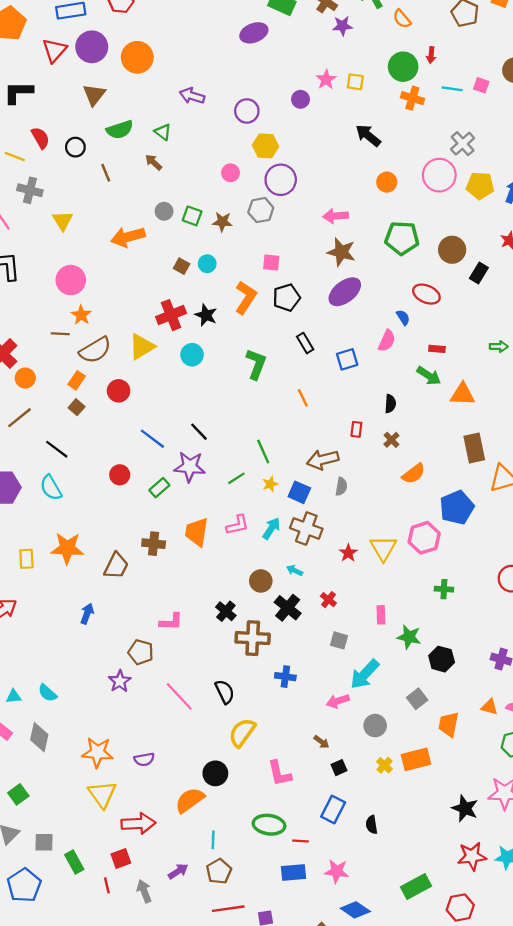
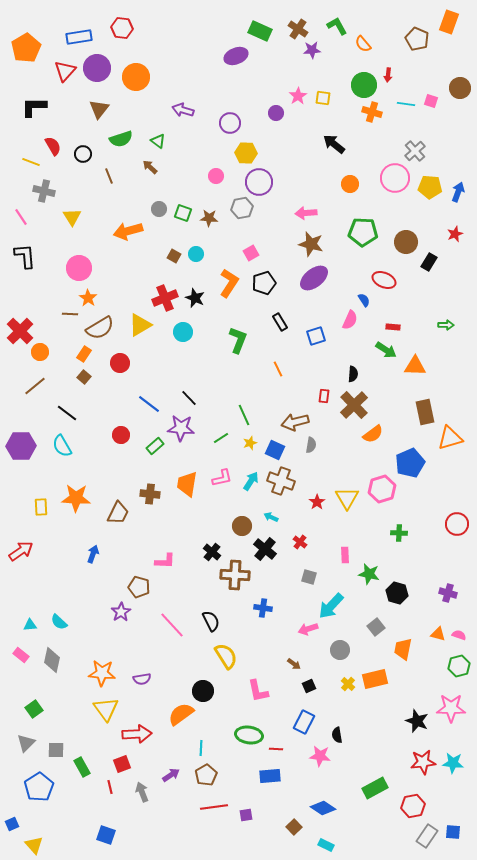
pink square: (271, 263) -> (251, 253), turned -35
brown cross: (391, 440) -> (354, 405), size x2.0
yellow semicircle: (242, 733) -> (226, 656), turned 112
pink star: (337, 871) -> (320, 756), moved

